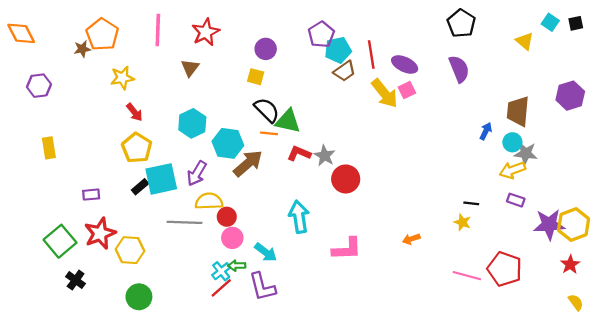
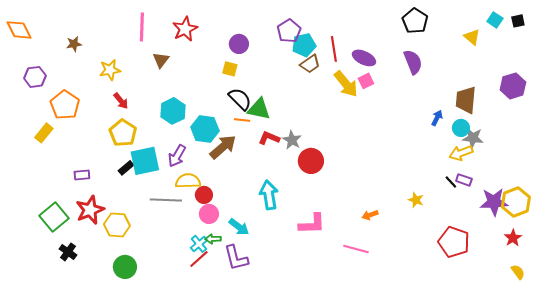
orange pentagon: (102, 34) -> (65, 105), moved
brown triangle: (190, 68) -> (161, 60), moved
yellow rectangle: (49, 148) -> (44, 133), turned 48
black line: (471, 203) -> (451, 182), moved, turned 40
pink line: (467, 276) -> (356, 249), moved

